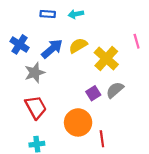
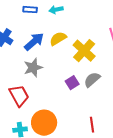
gray star: (35, 73) -> (33, 68), moved
orange circle: (78, 122) -> (44, 123), moved
red line: (102, 139) -> (92, 125), moved

